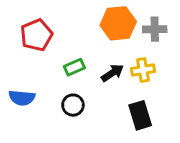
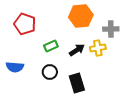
gray cross: (155, 29) -> (111, 29), moved
red pentagon: (36, 35) -> (25, 24), turned -30
black rectangle: (140, 115) -> (77, 83), moved

